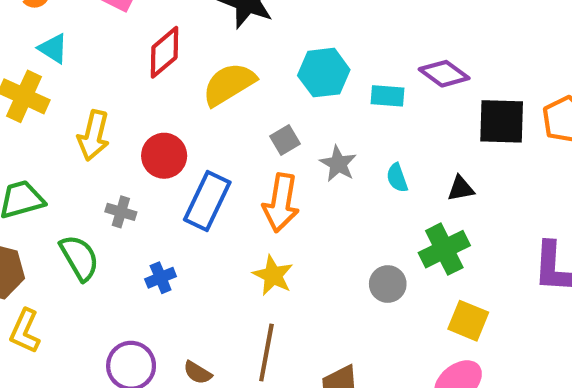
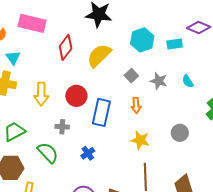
cyan triangle: (53, 48) -> (13, 58), turned 35
orange arrow: (281, 203) -> (136, 105), size x0.6
gray circle: (388, 284) -> (180, 133), moved

